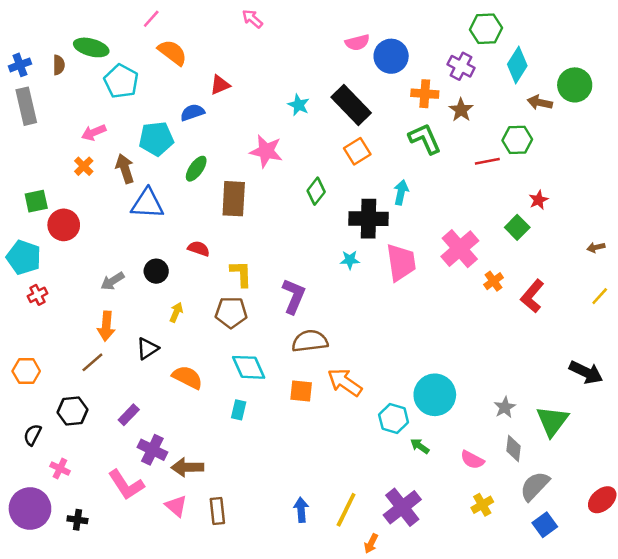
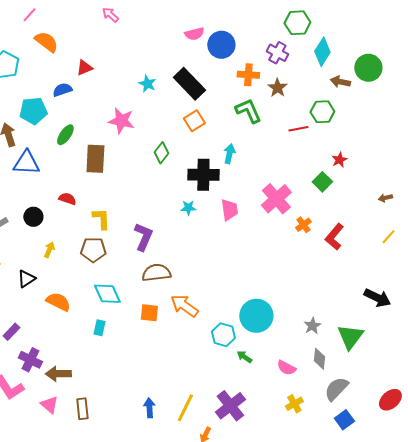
pink trapezoid: (401, 262) -> (229, 210), size x0.7

